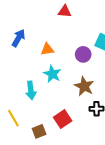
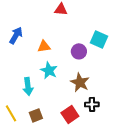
red square: (63, 119) -> (70, 114), moved
brown square: (39, 131) -> (36, 115), moved

